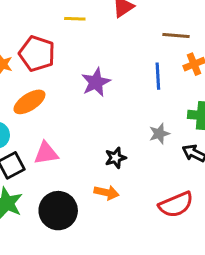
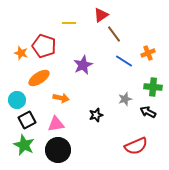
brown line: (176, 35) -> (114, 34), moved, turned 48
blue line: (158, 76) -> (124, 61), turned -54
pink triangle: (46, 153) -> (56, 124), moved
orange arrow: (106, 192) -> (61, 98), moved

